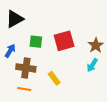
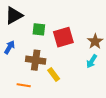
green square: (36, 42) -> (39, 29), moved
brown cross: (26, 68) -> (36, 60), moved

